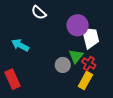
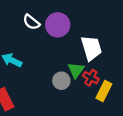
purple circle: (78, 25) -> (58, 25), moved
yellow rectangle: (85, 80) -> (104, 91), moved

